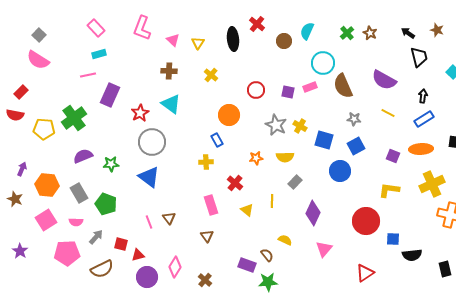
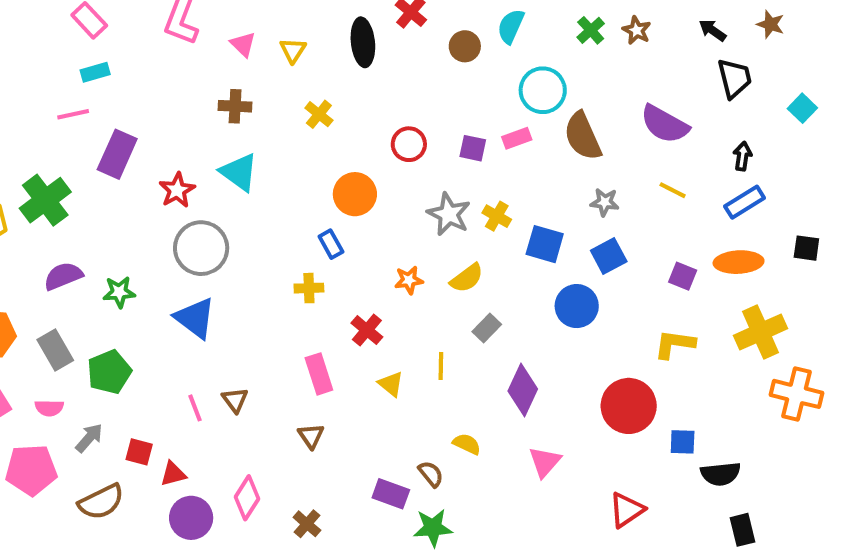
yellow semicircle: (285, 157) -> (467, 278), turned -36
green pentagon: (106, 204) -> (109, 372), turned 30
black rectangle: (445, 269) -> (743, 530), moved

